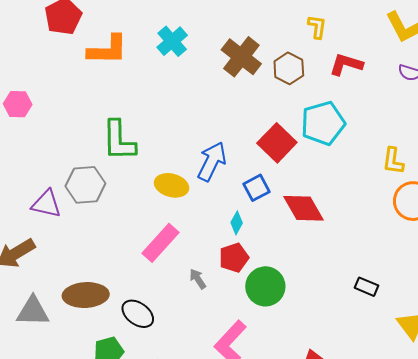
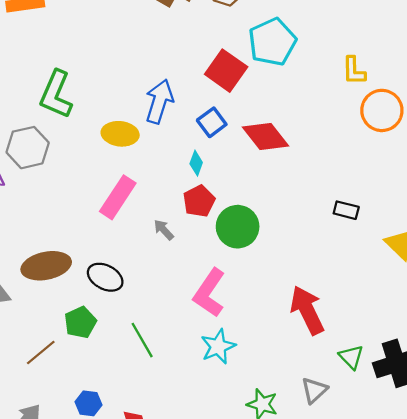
green L-shape: (119, 141) -> (56, 94), turned 33

